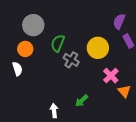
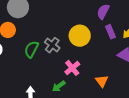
green semicircle: (58, 43) -> (31, 49), moved
pink cross: (111, 76) -> (72, 68), moved

